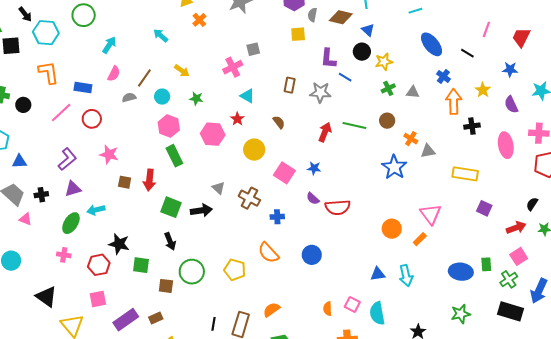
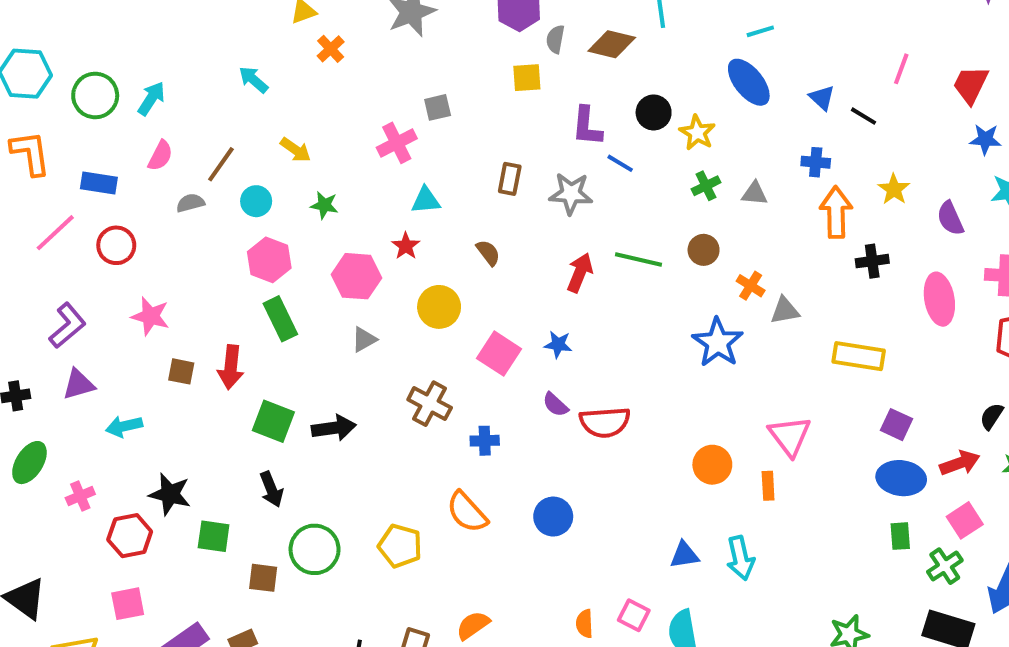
green circle: (84, 15) -> (95, 95), moved
blue triangle: (368, 30) -> (822, 98), moved
blue ellipse: (432, 44) -> (749, 82), moved
yellow star: (384, 62) -> (697, 133), turned -30
blue star: (510, 69) -> (985, 139), moved
blue cross: (443, 76) -> (816, 162), turned -32
cyan triangle: (247, 96) -> (426, 200), turned -35
gray triangle: (218, 188) -> (364, 339), moved, turned 48
green ellipse: (71, 223) -> (29, 463), moved
orange rectangle: (420, 239) -> (768, 486), turned -48
pink cross: (64, 255) -> (80, 496), moved, turned -32
blue ellipse: (461, 272) -> (901, 478), moved

